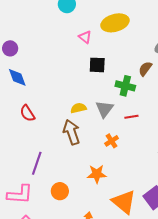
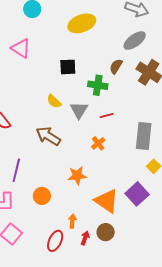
pink triangle: (85, 37) -> (21, 48), moved, size x1.5
yellow semicircle: (78, 108) -> (54, 101), moved, turned -119
brown arrow: (72, 132) -> (48, 136), turned -35
orange cross: (112, 141) -> (98, 143), moved

